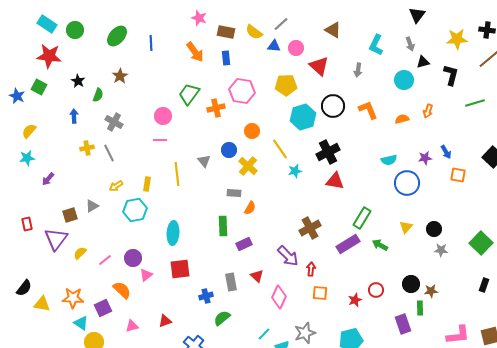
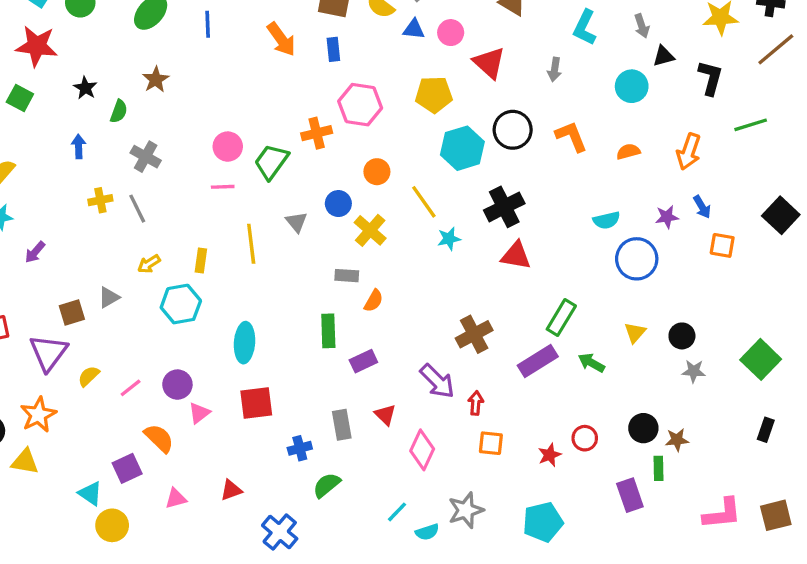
green trapezoid: (189, 94) -> (271, 162), moved
orange arrow: (428, 111) -> (689, 152), moved, size x1.5
orange star: (73, 298) -> (38, 415), moved, turned -30

